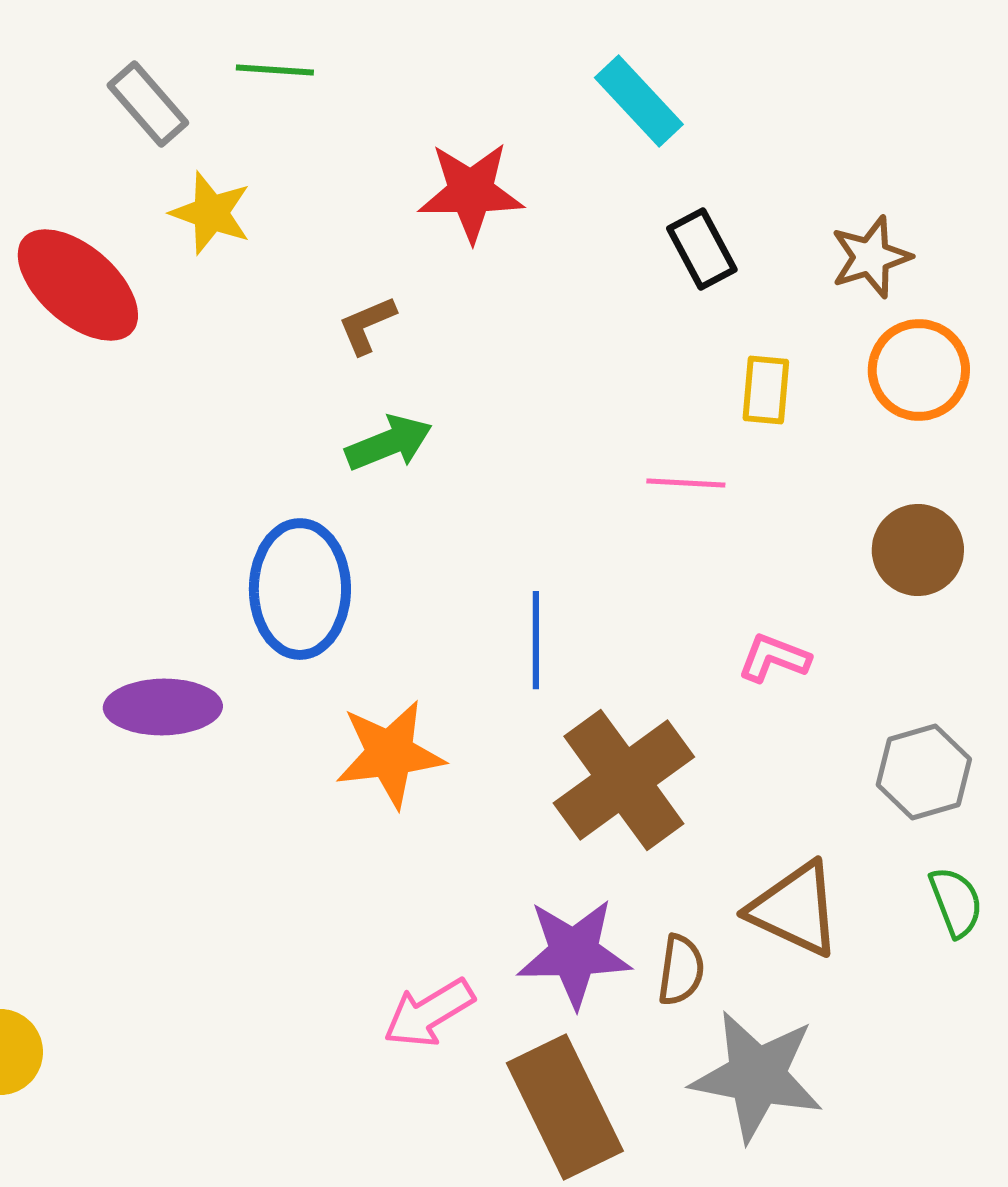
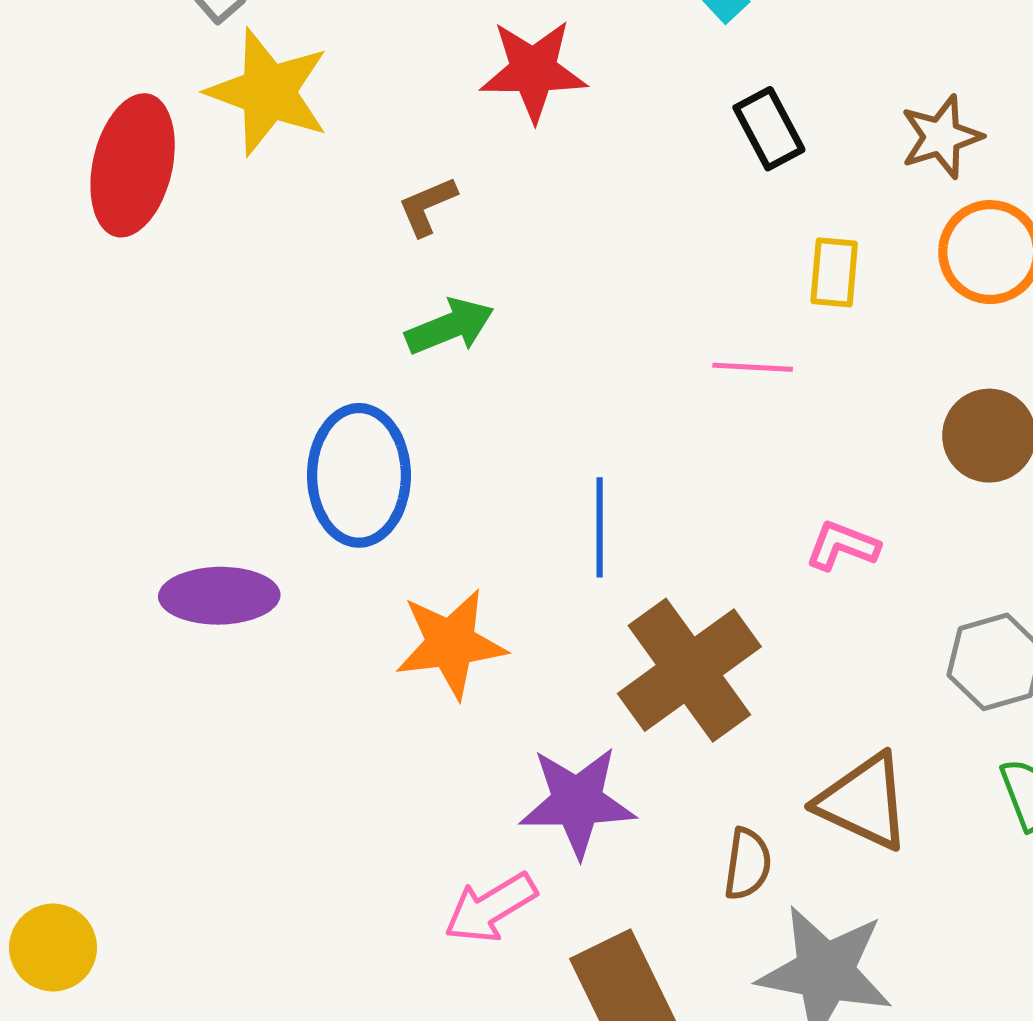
yellow star: (211, 213) -> (268, 92), size x1.5
red ellipse: (78, 285) -> (133, 165), turned 62
purple star: (574, 953) -> (577, 802), moved

